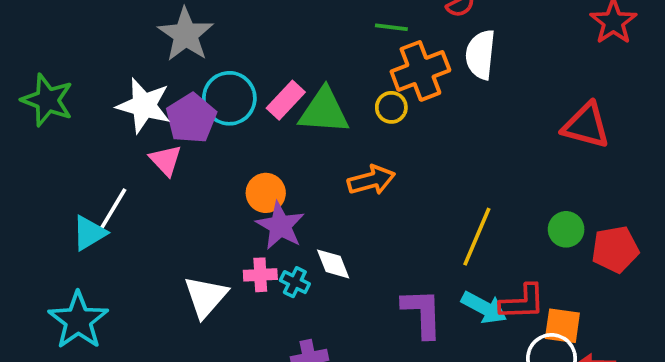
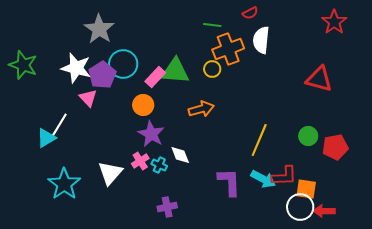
pink rectangle: (286, 100) -> (155, 77), moved
orange circle: (266, 193) -> (143, 105), moved
pink cross: (260, 275) -> (140, 161), turned -30
cyan star: (78, 320) -> (64, 184), moved

